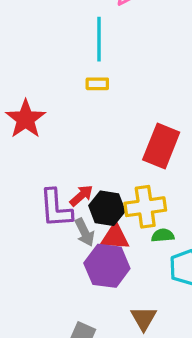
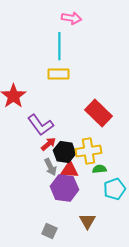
yellow rectangle: (97, 84) -> (58, 74), size x1.5
red rectangle: (161, 146) -> (98, 113), turned -68
purple L-shape: (56, 208) -> (40, 125), moved, turned -32

